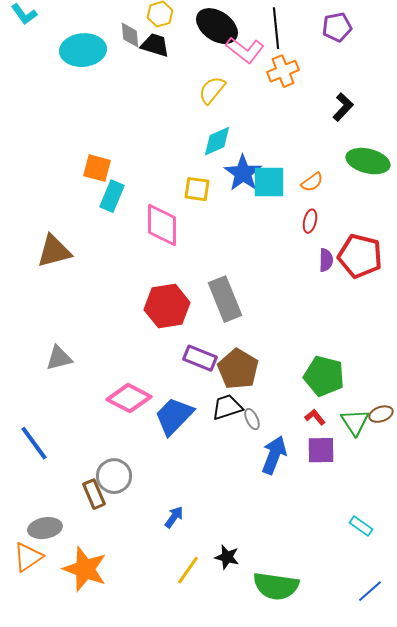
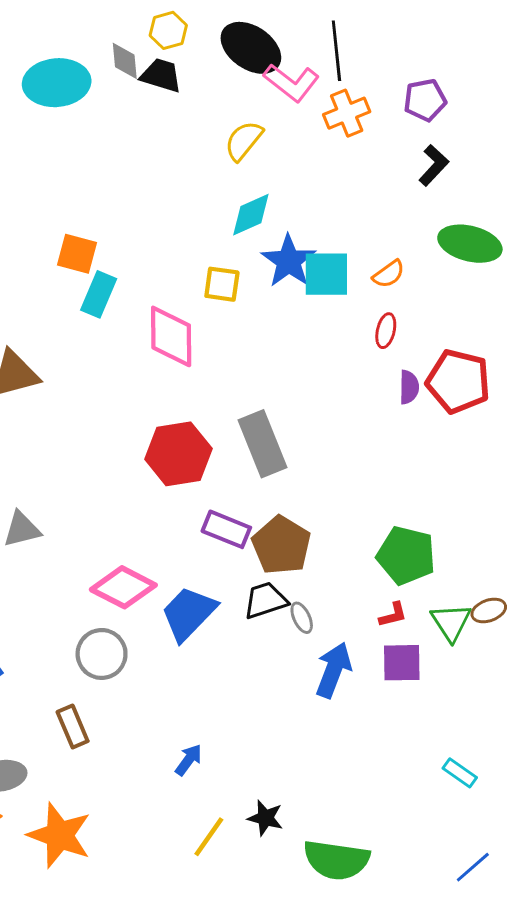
purple pentagon: (337, 27) -> (425, 100), moved
red L-shape: (315, 417) -> (393, 615), turned 115
gray circle: (114, 476) -> (102, 654), moved

